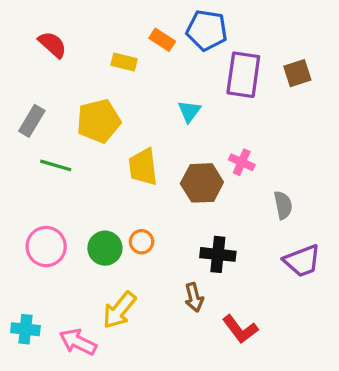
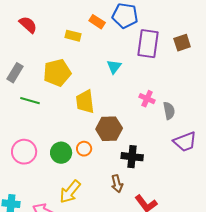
brown hexagon: (202, 183) -> (109, 129), moved
gray semicircle: (283, 205) -> (169, 111), moved
purple trapezoid: (302, 261) -> (185, 142), moved

